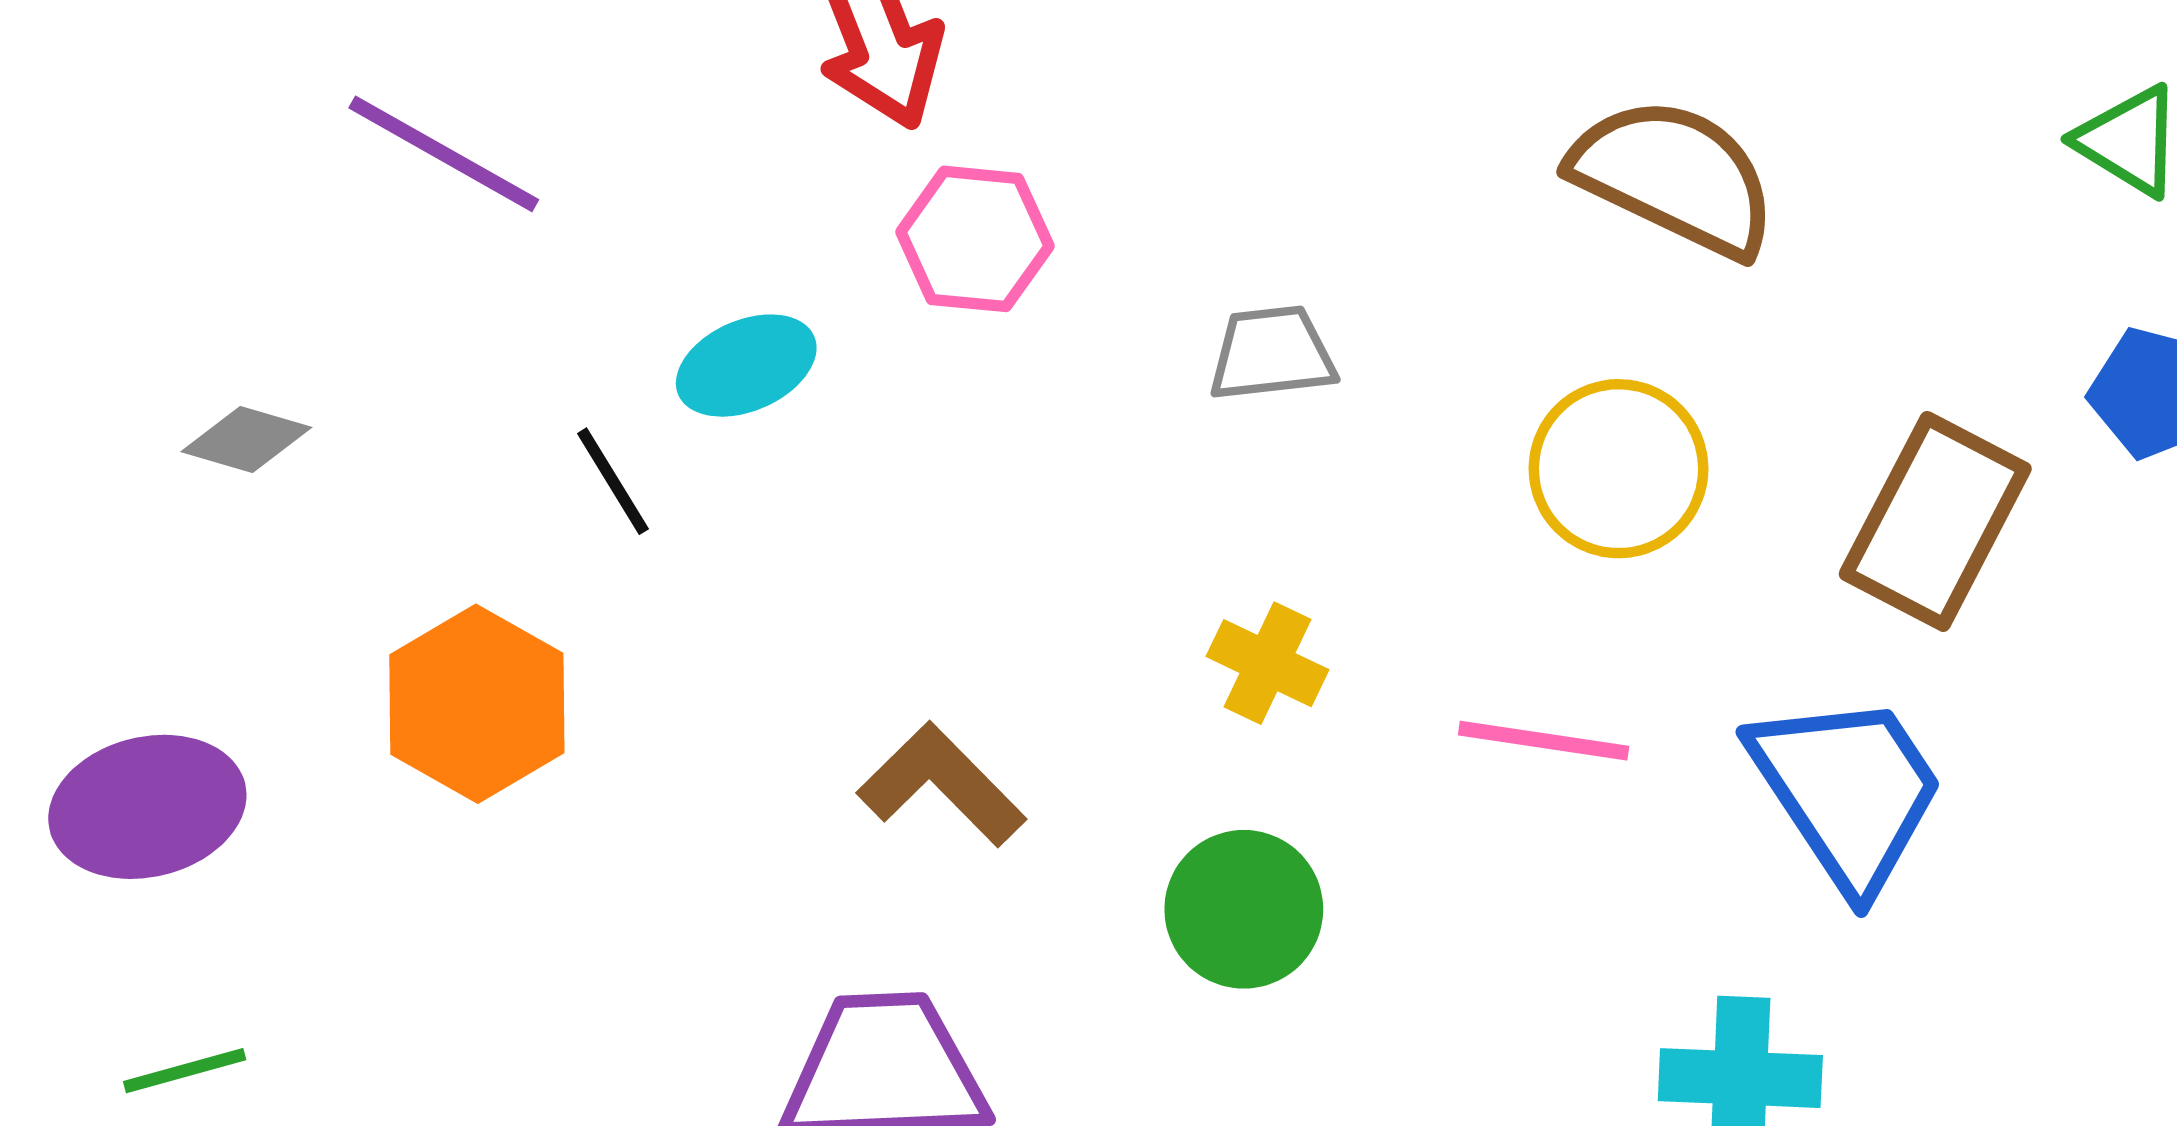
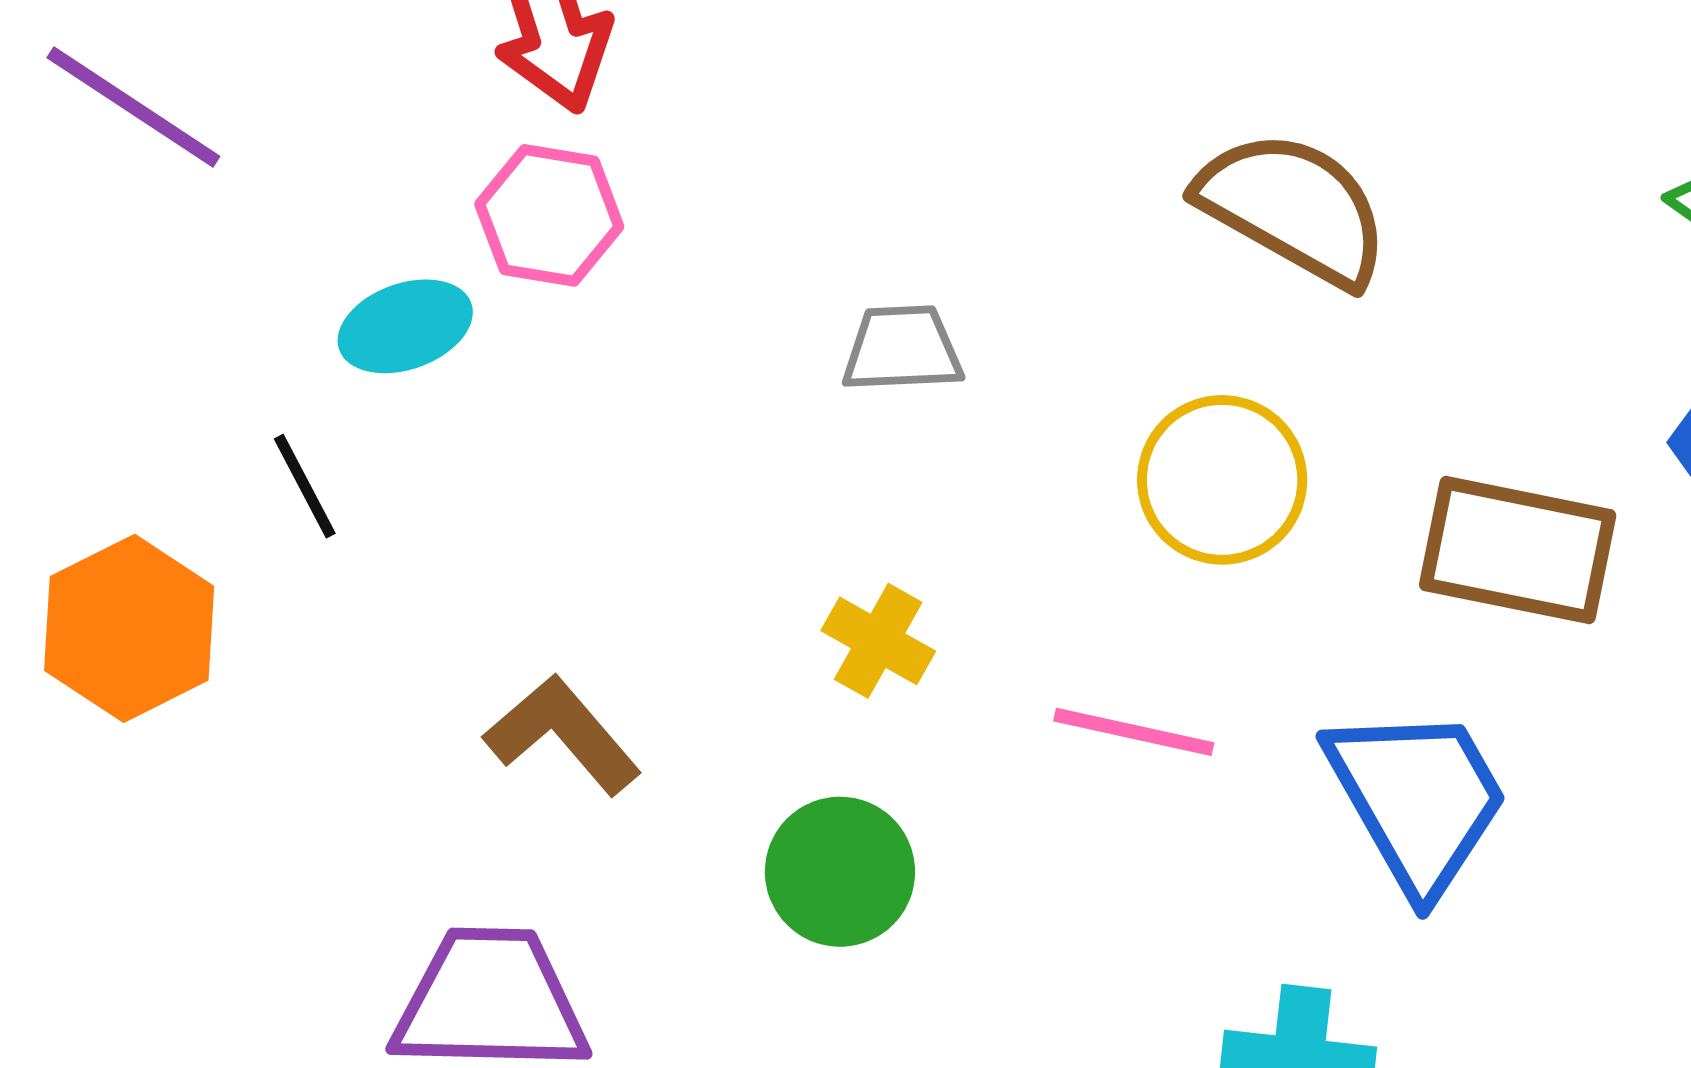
pink hexagon: (975, 239) -> (549, 215), moved
black line: (613, 481) -> (305, 486), moved
brown rectangle: (1935, 521) -> (1518, 550), turned 70

